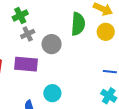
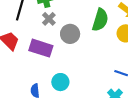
gray cross: (28, 34) -> (49, 19), turned -32

